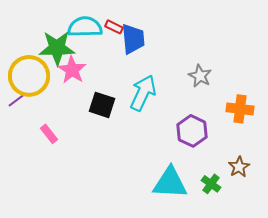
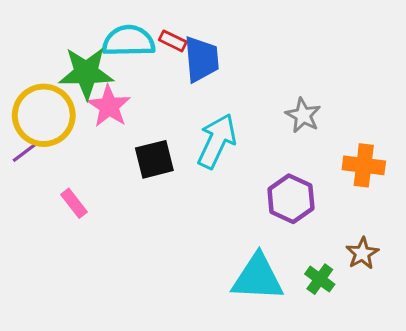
black square: (102, 105) -> (154, 159), turned -32

